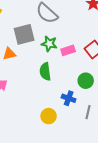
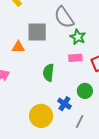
green star: (49, 44) -> (78, 37), moved
yellow circle: (49, 116) -> (41, 116), size x1.5

